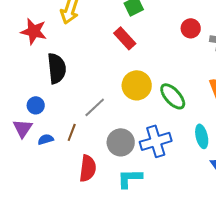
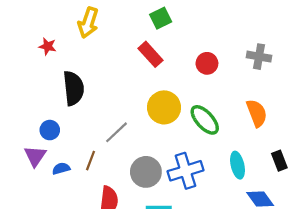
red circle: (191, 28) -> (207, 63), moved
red star: (34, 31) -> (48, 46), size x0.6

